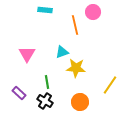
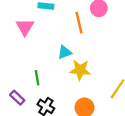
pink triangle: (27, 54) -> (25, 27), moved
green line: (47, 82) -> (37, 78), moved

